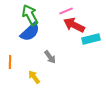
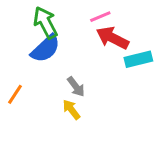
orange line: (10, 62) -> (15, 94), turned 32
yellow arrow: (34, 77) -> (71, 110), moved

